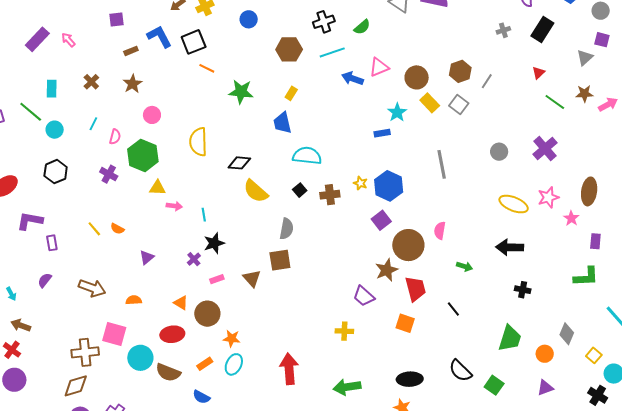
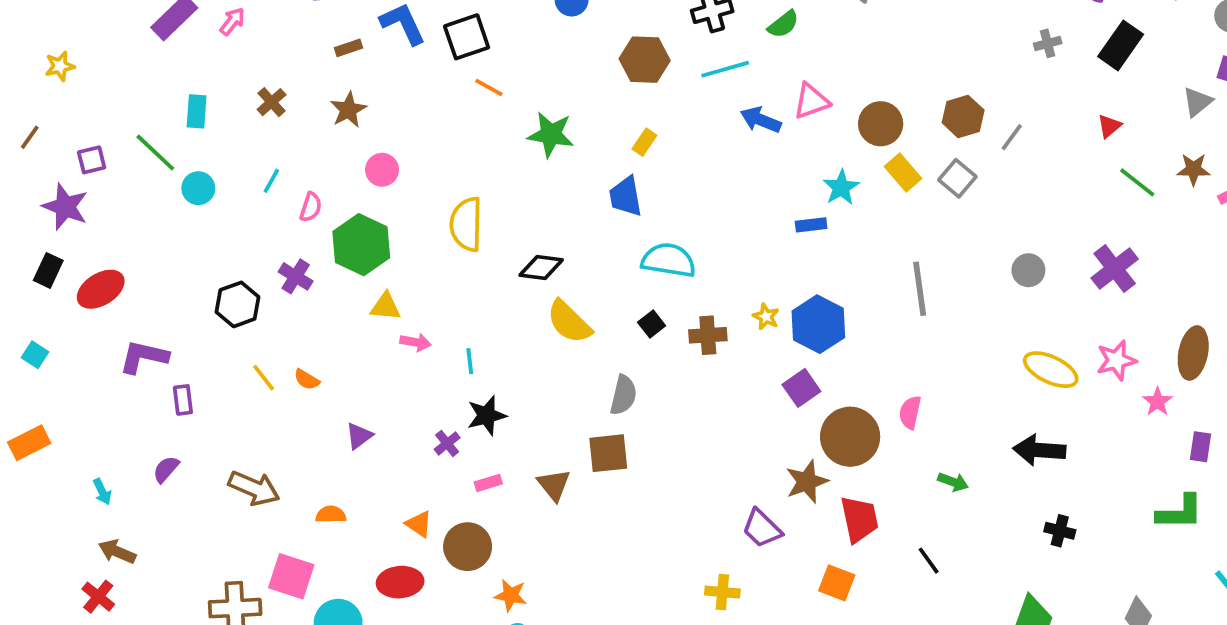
pink arrow: (68, 40) -> (232, 21), turned 77
black hexagon: (56, 172) -> (237, 304), moved

